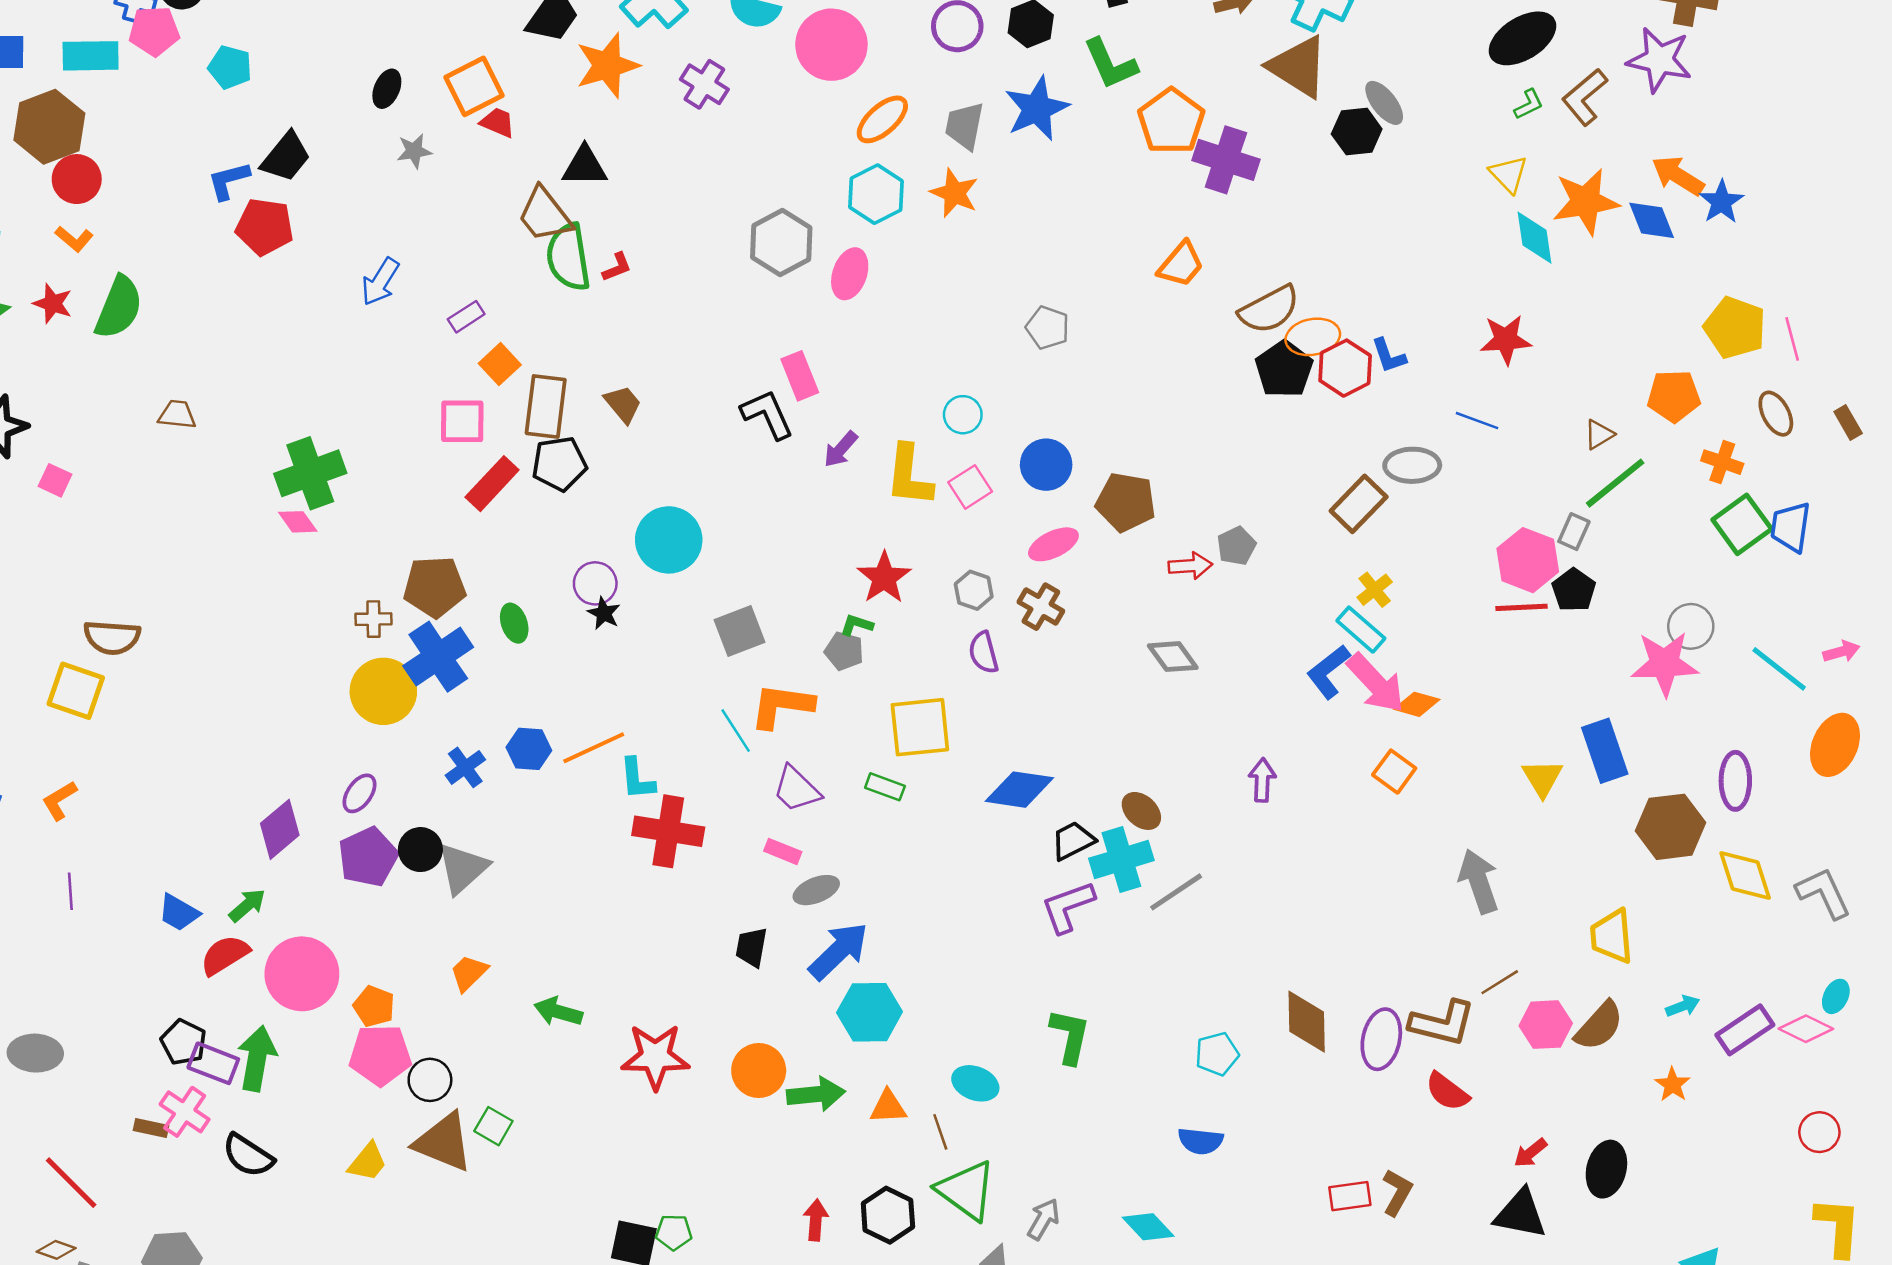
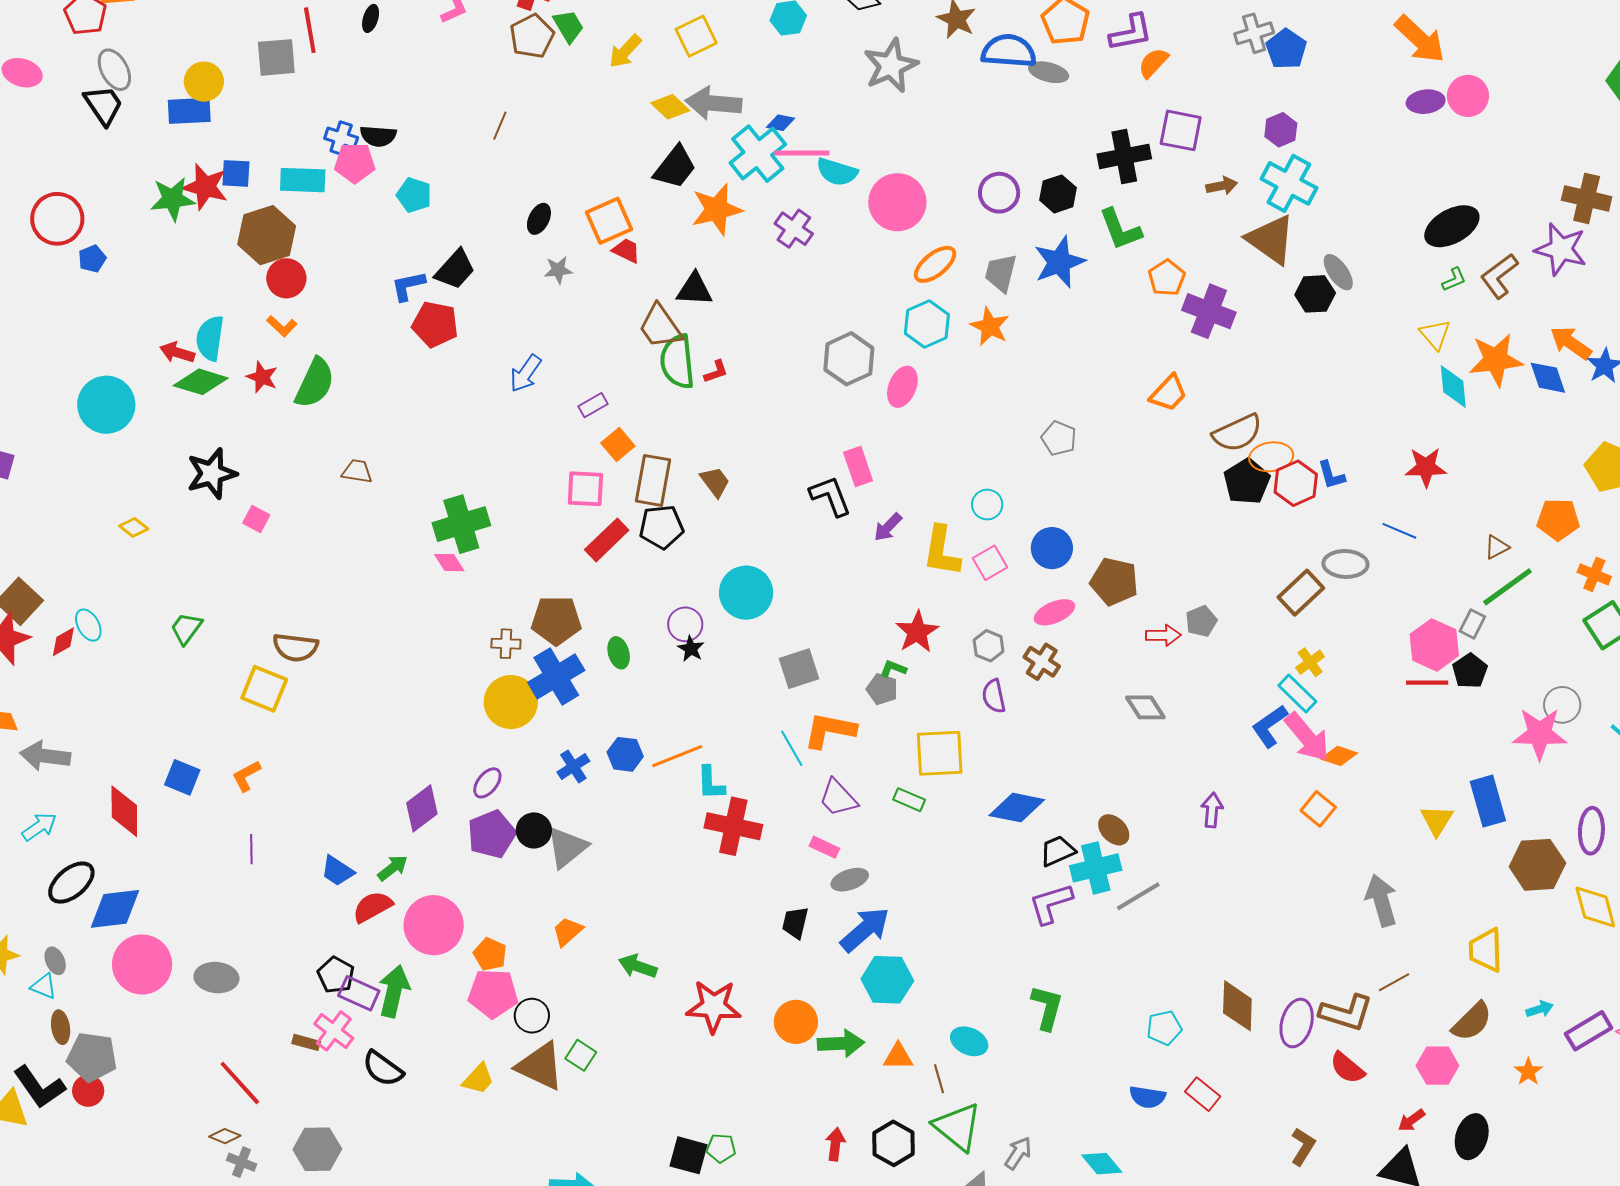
orange pentagon: (1171, 121) -> (1167, 278), size x0.7
pink hexagon: (1546, 1025) -> (1437, 1066), moved
red rectangle: (1350, 1196) -> (1203, 1094), moved, turned 44

